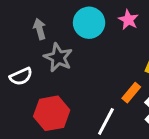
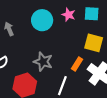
gray star: (58, 58) -> (43, 62), moved

